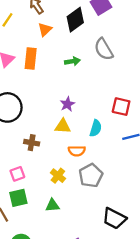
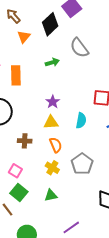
orange rectangle: (31, 58) -> (16, 75), moved
orange semicircle: (77, 151) -> (56, 145), moved, turned -105
pink square: (17, 174) -> (15, 171), turned -32
green square: (18, 198) -> (19, 192), turned -30

